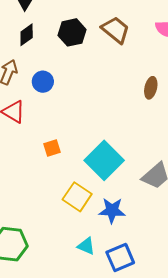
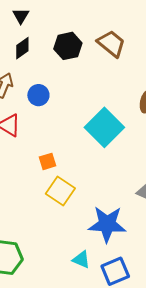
cyan square: (104, 160) -> (104, 127), moved
yellow square: (77, 197) -> (60, 191), moved
blue star: (112, 210) -> (107, 224), size x1.4

